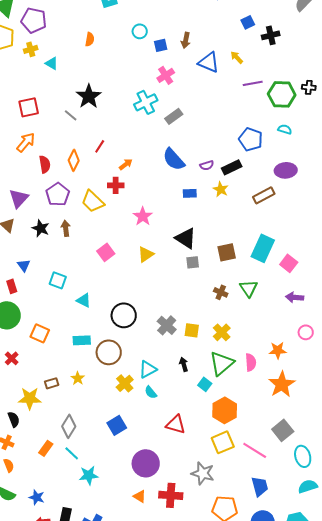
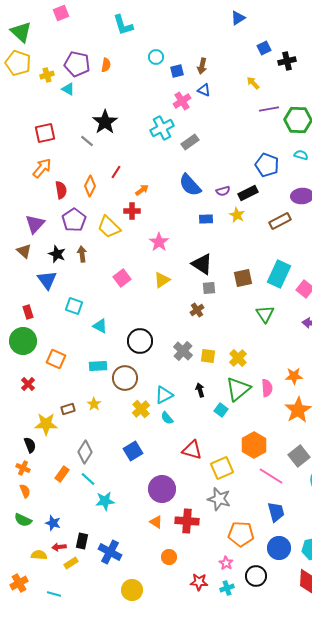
purple pentagon: (34, 20) -> (77, 64), moved
blue triangle: (209, 62) -> (204, 90), moved, size x0.6
blue triangle: (24, 265) -> (47, 280), moved, size x1.5
brown cross: (221, 292) -> (197, 310), moved, turned 32
orange hexagon: (225, 410) -> (254, 445), moved
yellow square: (223, 442) -> (222, 468), moved

